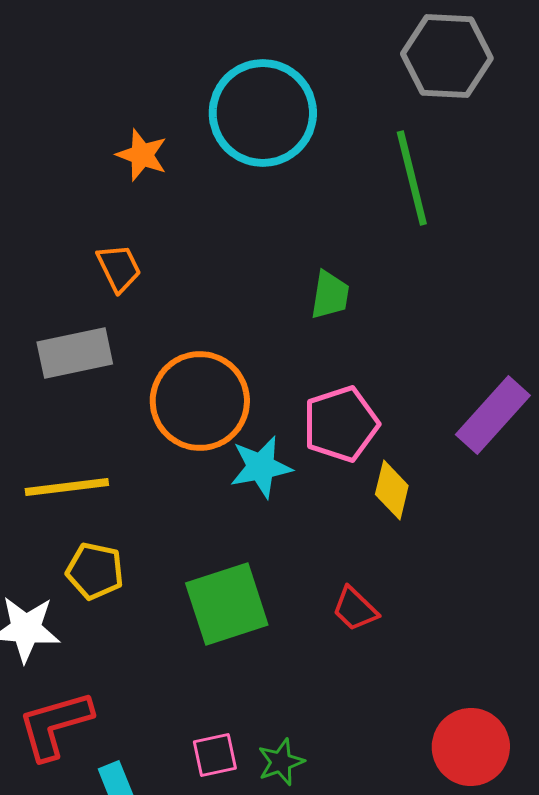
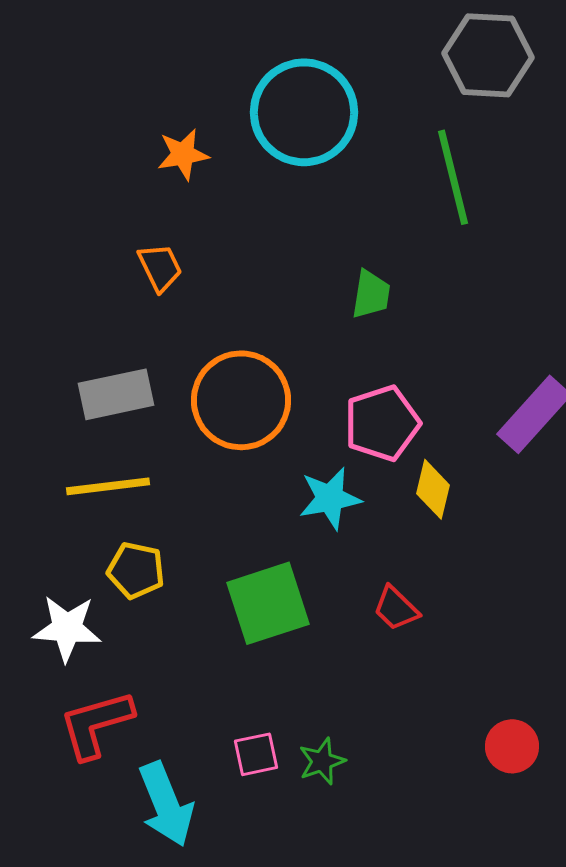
orange star: (142, 155) -> (183, 154), turned -30
gray rectangle: (75, 353) -> (116, 394), moved
cyan star: (261, 467) -> (330, 498), moved
red circle: (471, 747) -> (512, 746), size x0.7

